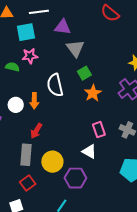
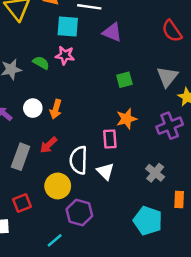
gray triangle: (75, 48) -> (167, 77), moved
green square: (84, 73) -> (124, 80), moved
white semicircle: (55, 85) -> (79, 160), moved
pink rectangle: (99, 130) -> (110, 139), moved
white triangle: (89, 151) -> (105, 171), moved
gray rectangle: (26, 155) -> (21, 157), moved

